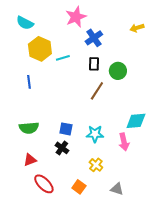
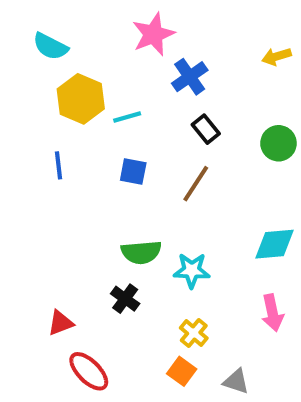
black rectangle: (94, 64) -> (206, 129), moved, turned -40
green circle: (118, 71) -> (278, 143), moved
green semicircle: (29, 128) -> (141, 252), moved
blue square: (66, 129) -> (133, 172), moved
pink arrow: (124, 142) -> (272, 313), moved
orange square: (79, 187) -> (182, 371), moved

